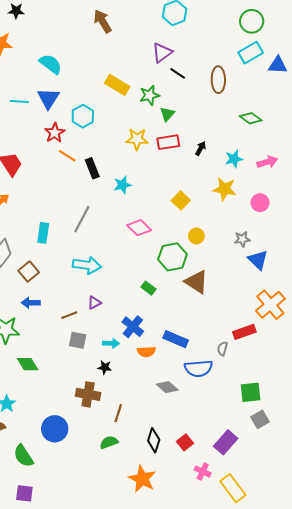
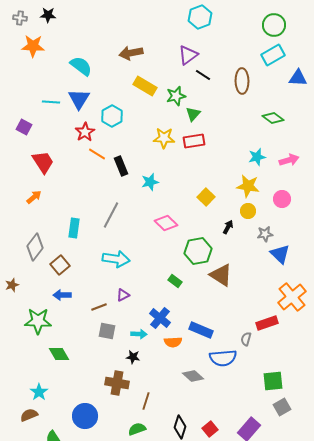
brown arrow: (103, 21) -> (131, 53), moved, turned -70
blue triangle: (278, 65) -> (298, 78), moved
black arrow: (201, 148) -> (228, 227), moved
yellow circle: (196, 236) -> (248, 211), moved

